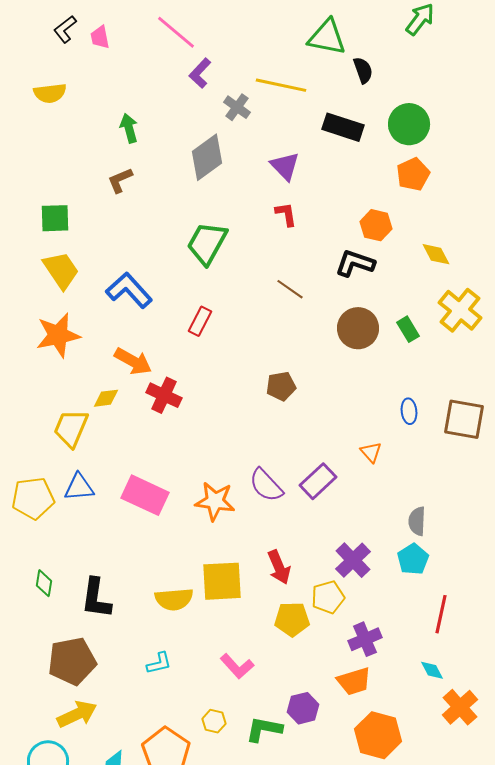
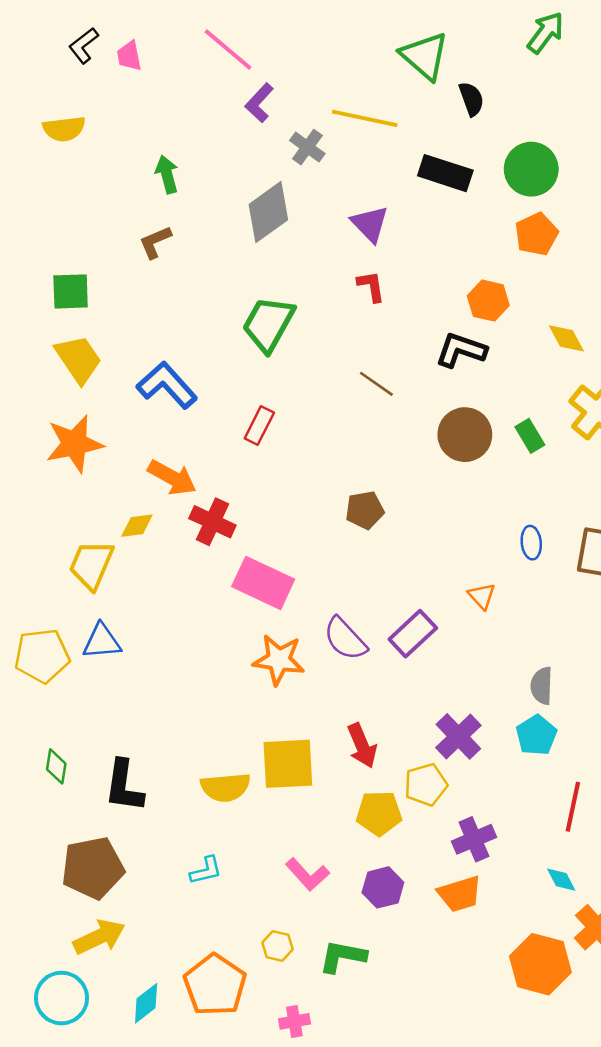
green triangle: (327, 37) -> (425, 56), turned 30
pink rectangle: (145, 495) -> (263, 583), moved
purple hexagon: (303, 708) -> (383, 887), moved
orange hexagon: (378, 735) -> (540, 964), moved

